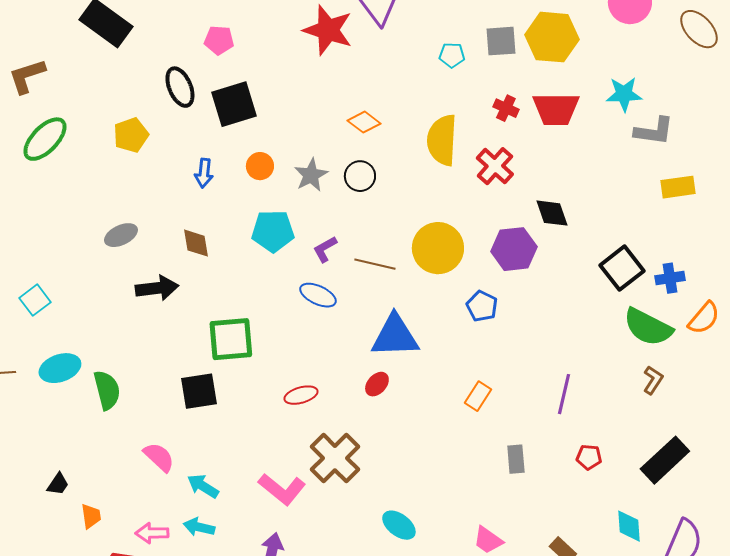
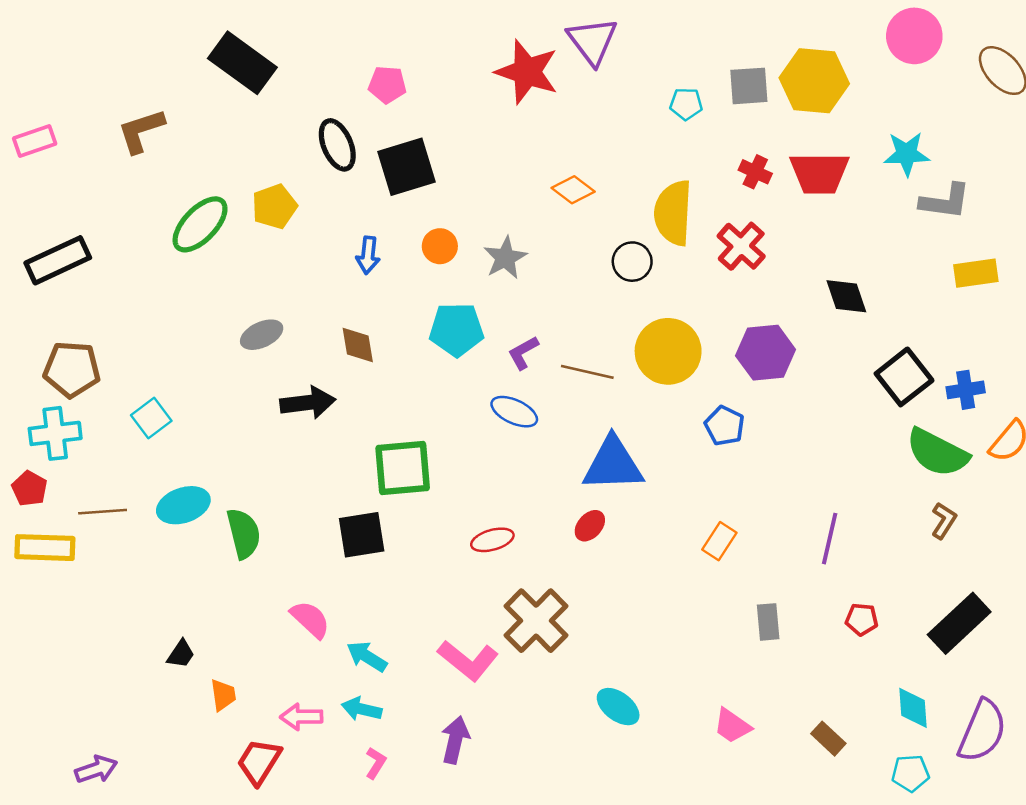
green ellipse: (45, 139) -> (200, 224), moved
black circle: (360, 176) -> (632, 262), moved
black diamond: (552, 213) -> (846, 296), moved

